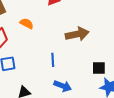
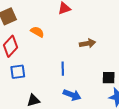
brown arrow: (77, 34) -> (88, 43), size x0.7

